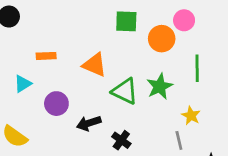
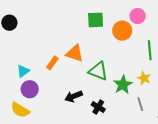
orange rectangle: (46, 56) -> (52, 63), moved, turned -48
green star: (160, 86) -> (123, 85), moved
purple circle: (56, 104) -> (30, 89), moved
yellow star: (191, 116) -> (144, 78), moved

